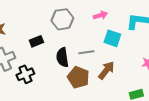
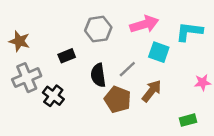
pink arrow: (100, 15) -> (144, 24), size x1.6
gray line: (86, 52) -> (127, 69), turned -35
black cross: (25, 74) -> (53, 96), turned -30

